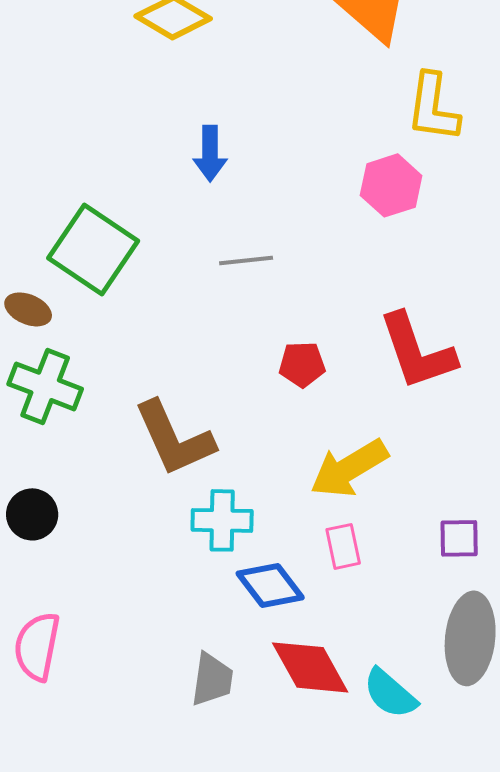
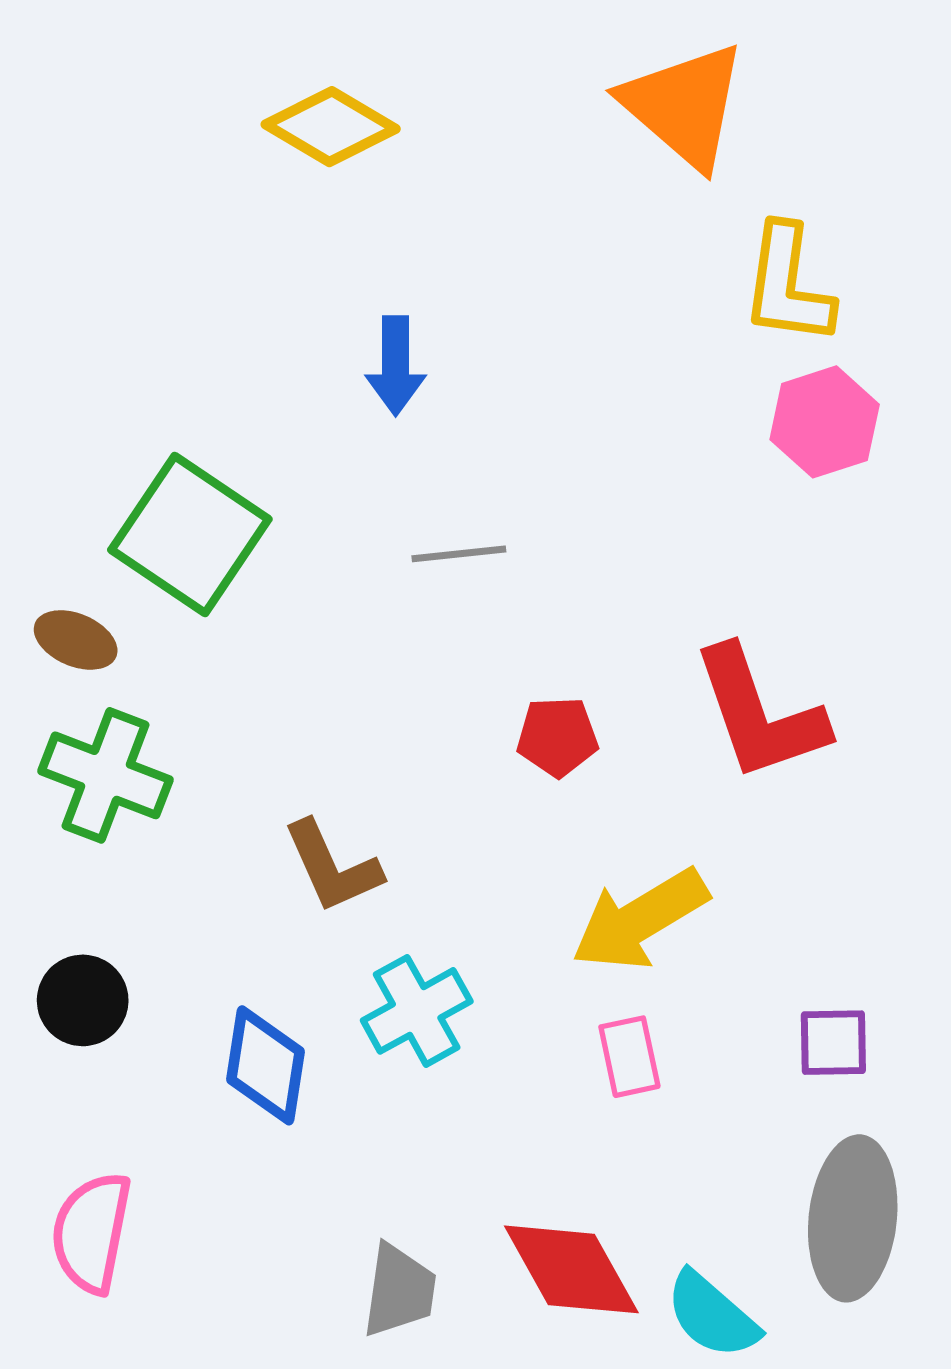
pink hexagon: (391, 185) -> (825, 422), moved
brown L-shape: (174, 438) -> (332, 867), size x0.7
cyan cross: (222, 520) -> (417, 1011), turned -30
blue diamond: (270, 585) -> (265, 1065), moved, turned 46

